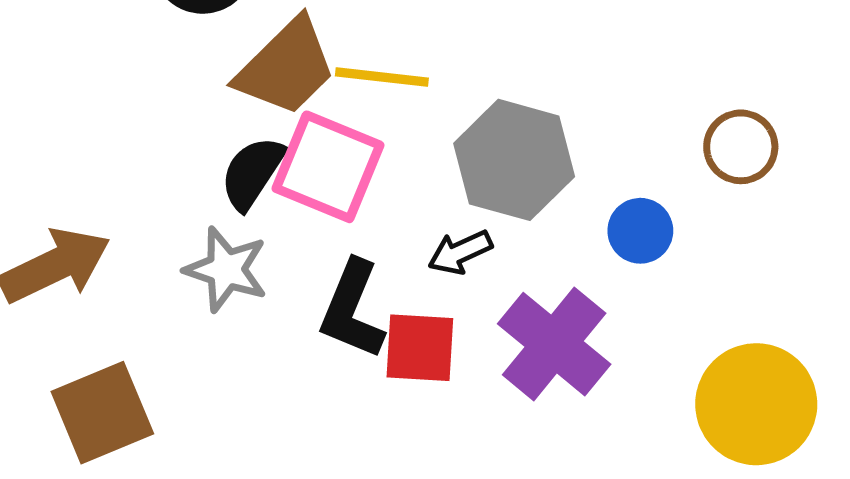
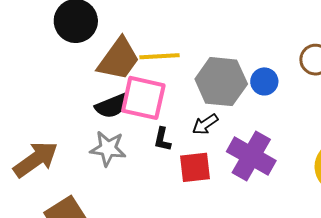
black semicircle: (252, 173) -> (112, 106), turned -136
blue circle: (640, 231) -> (264, 81), moved
black L-shape: (352, 310) -> (162, 139), moved, size x0.6

